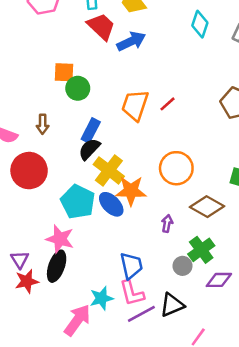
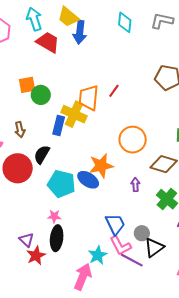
blue arrow: (131, 41) -> (80, 32), moved, turned 135
black semicircle: (89, 149) -> (42, 154), moved
yellow cross: (109, 170) -> (74, 114), moved
pink star: (60, 239) -> (54, 216), size x0.6
gray circle: (182, 266) -> (142, 233), moved
purple line: (141, 314) -> (132, 260), turned 70

